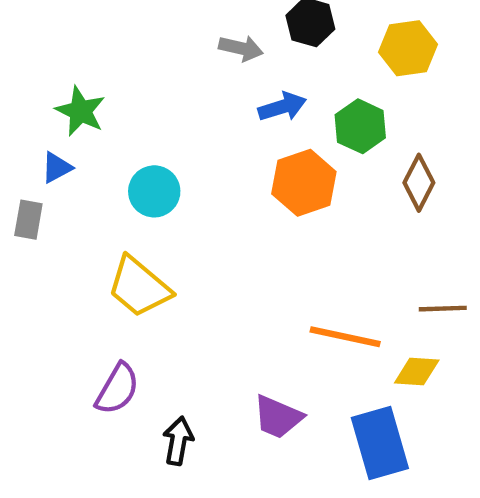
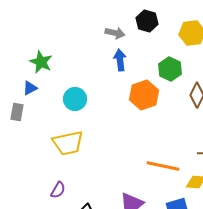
blue arrow: (282, 107) -> (120, 60), moved, turned -80
yellow trapezoid: (139, 287) -> (68, 143), turned -52
purple semicircle: (117, 389) -> (58, 190), size x0.7

